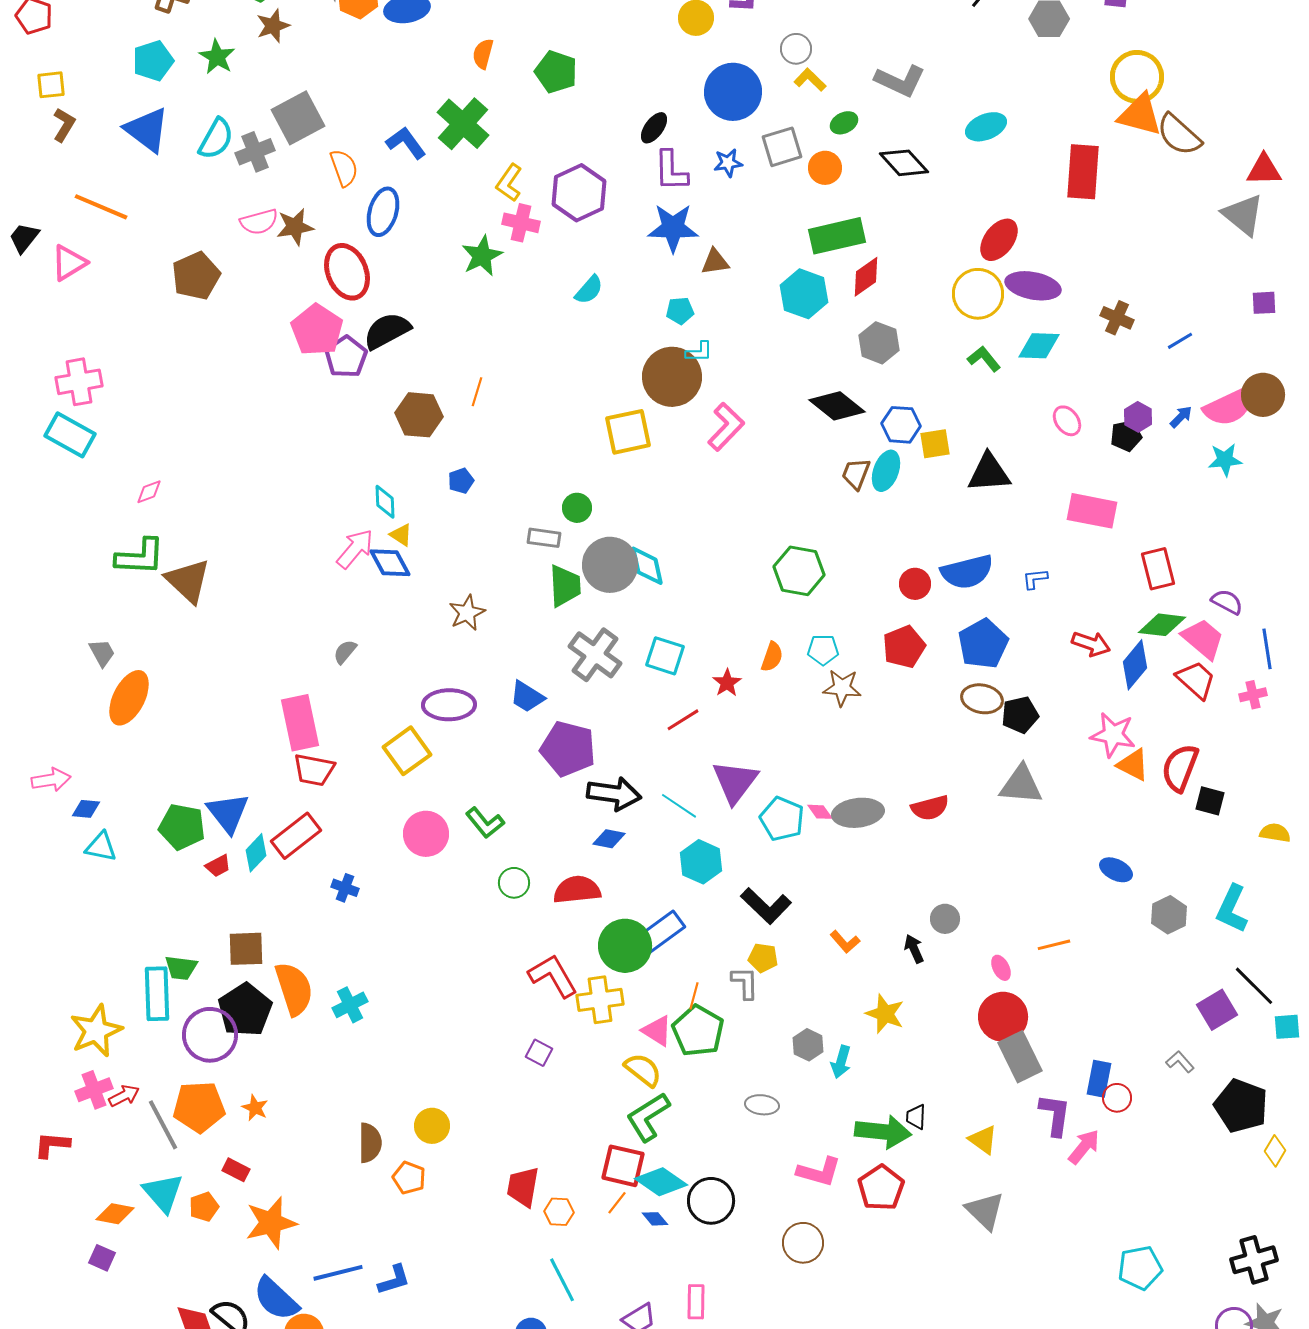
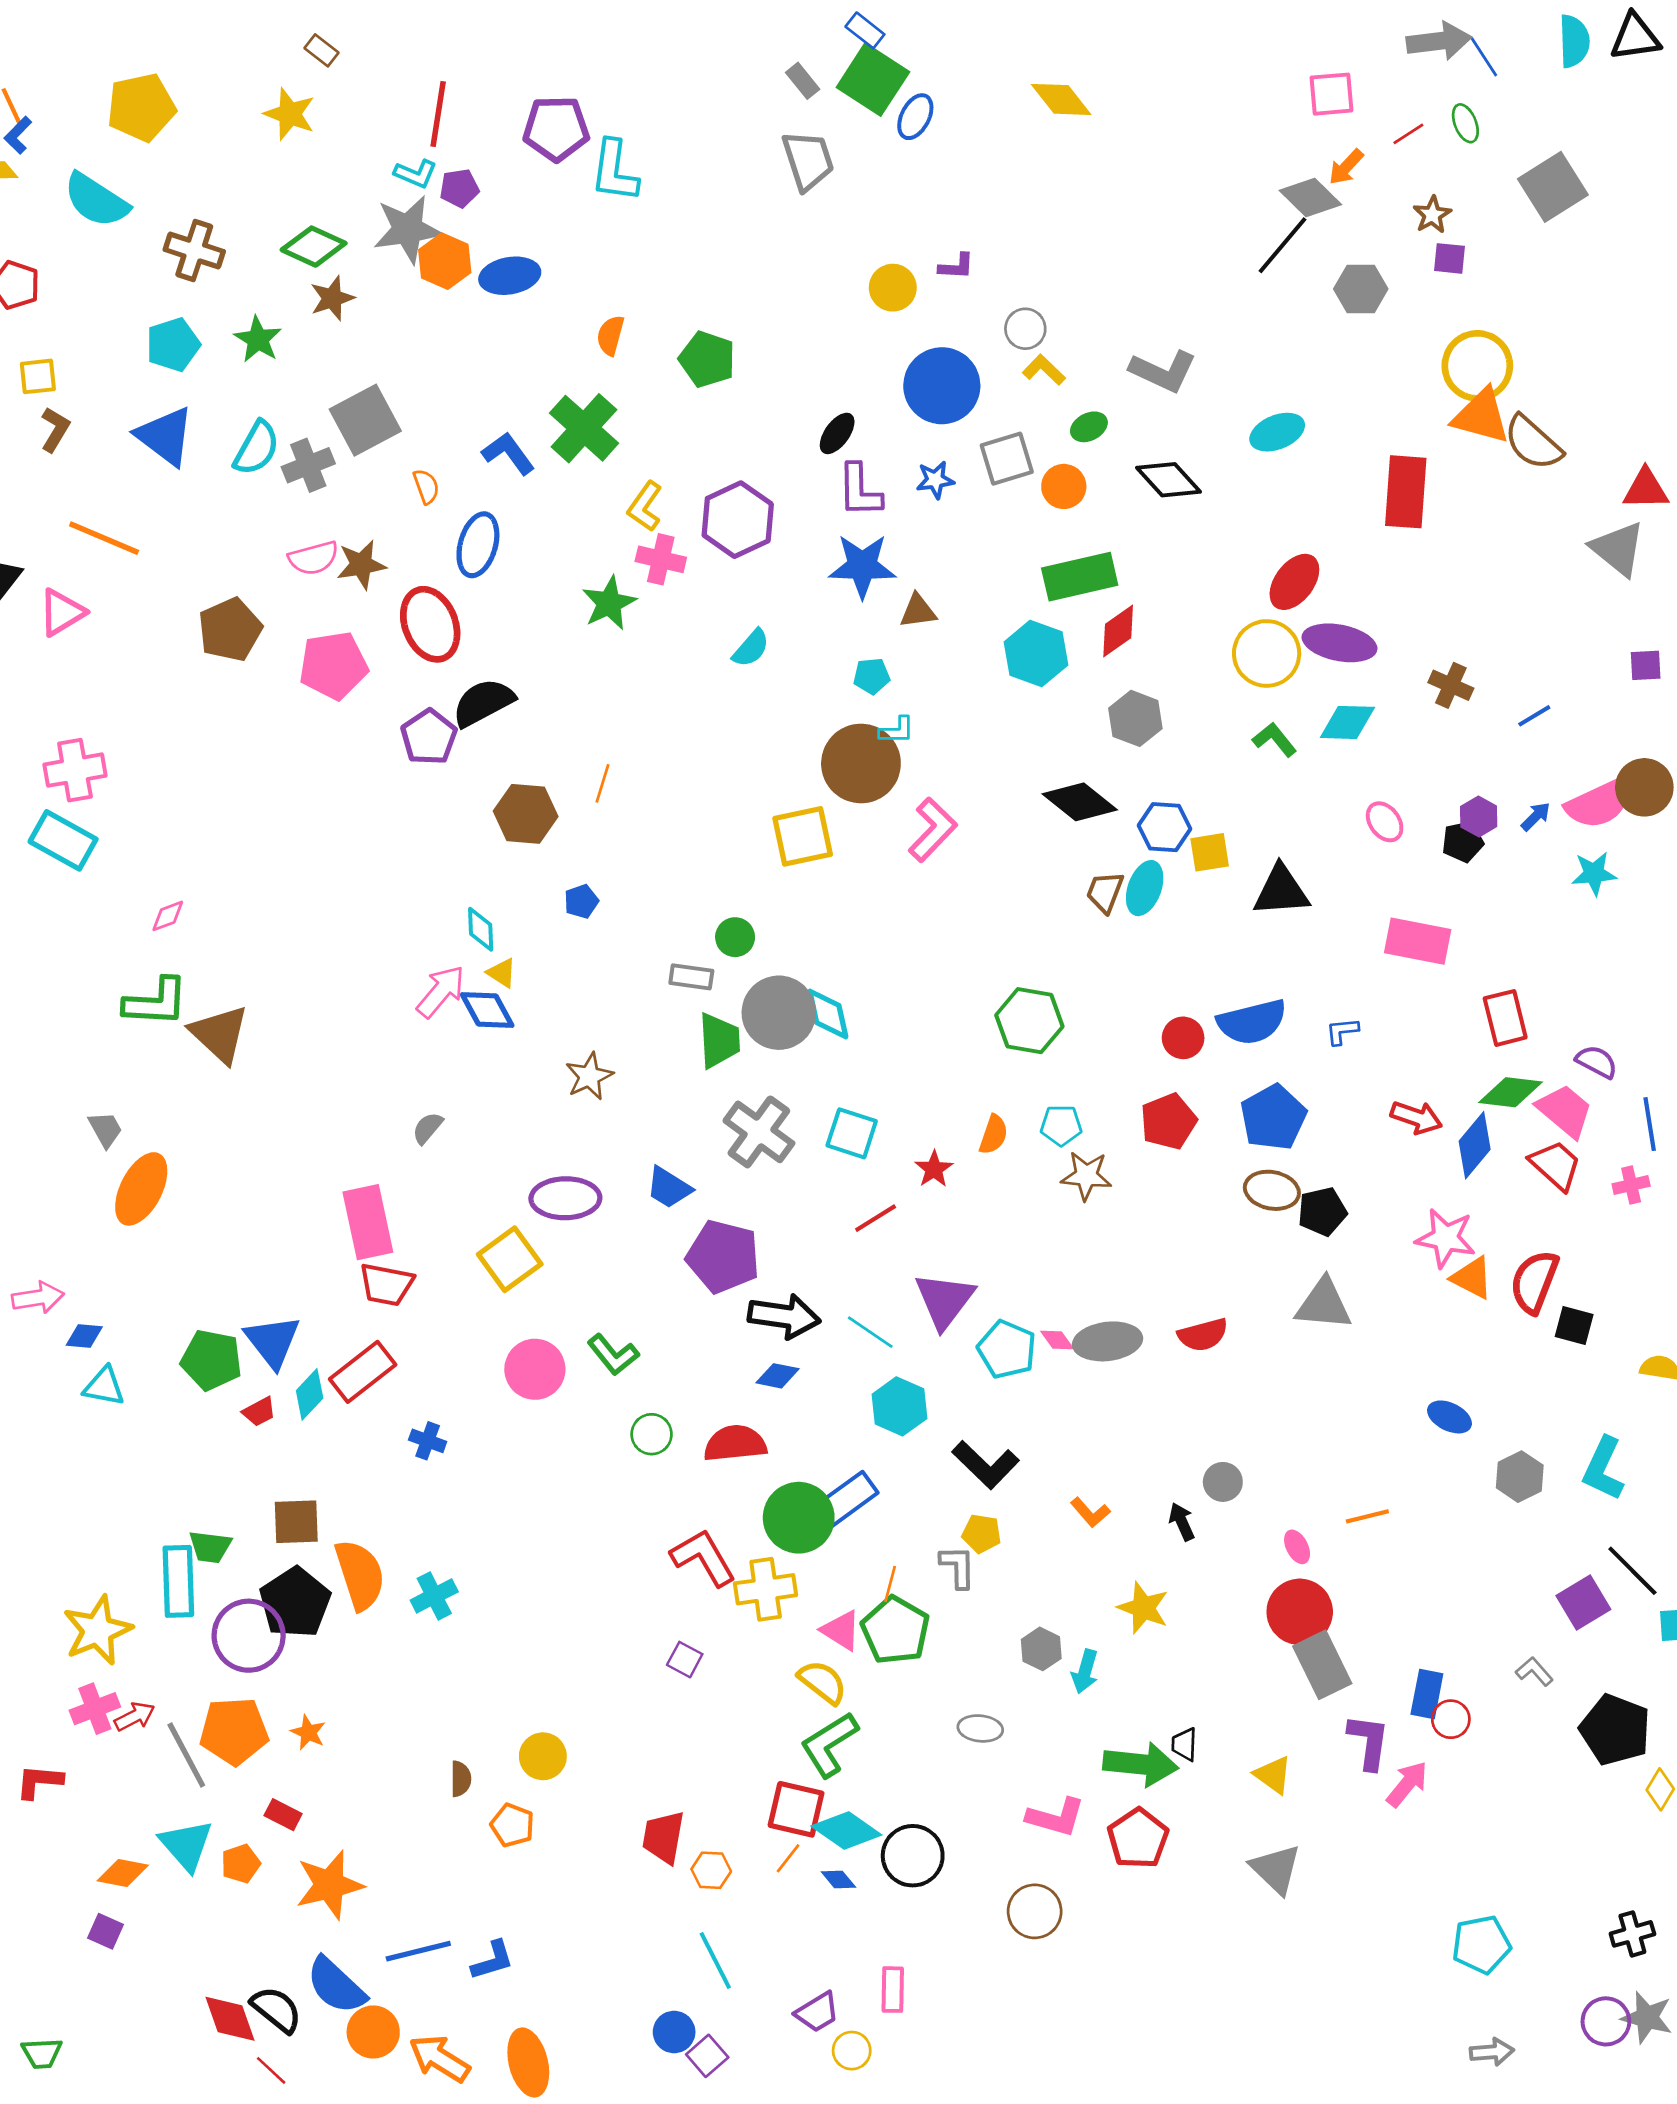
orange semicircle: (344, 168) -> (426, 486), size x0.7
pink pentagon: (317, 330) -> (333, 665), moved, turned 30
brown semicircle: (370, 1143) -> (461, 1779), size x0.7
black cross: (1254, 1260) -> (1632, 1934), size x0.7

